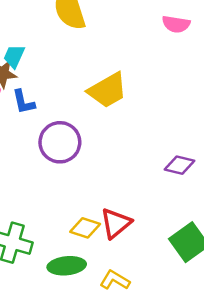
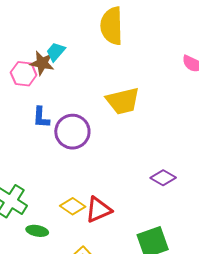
blue L-shape: (23, 102) -> (41, 117), moved
green ellipse: (67, 266) -> (37, 231), moved, size x0.7

